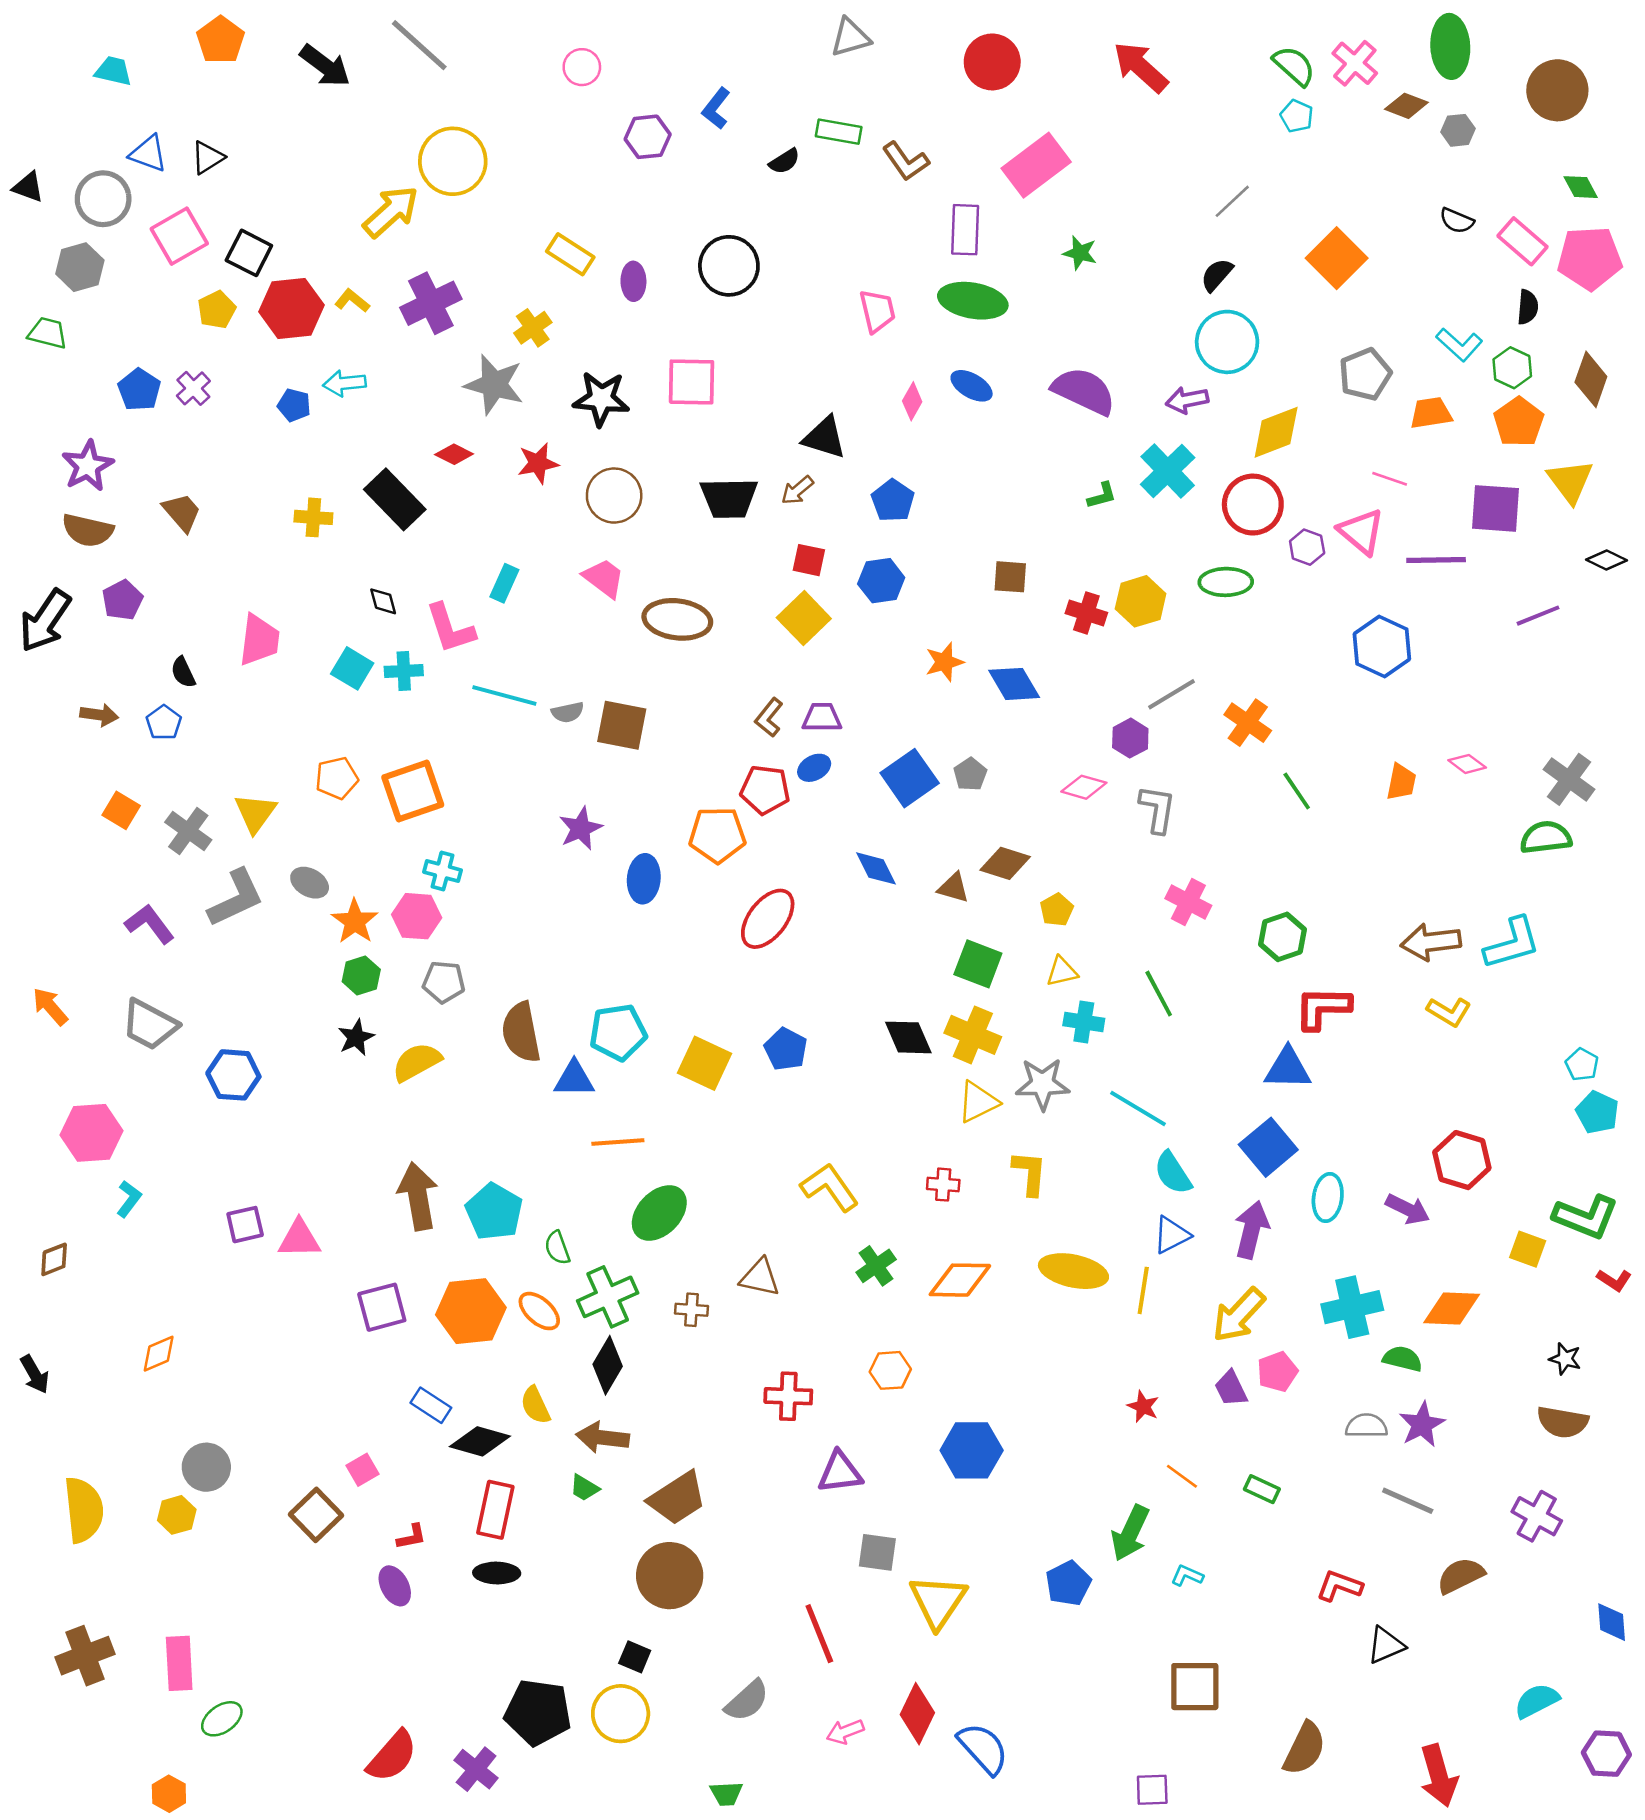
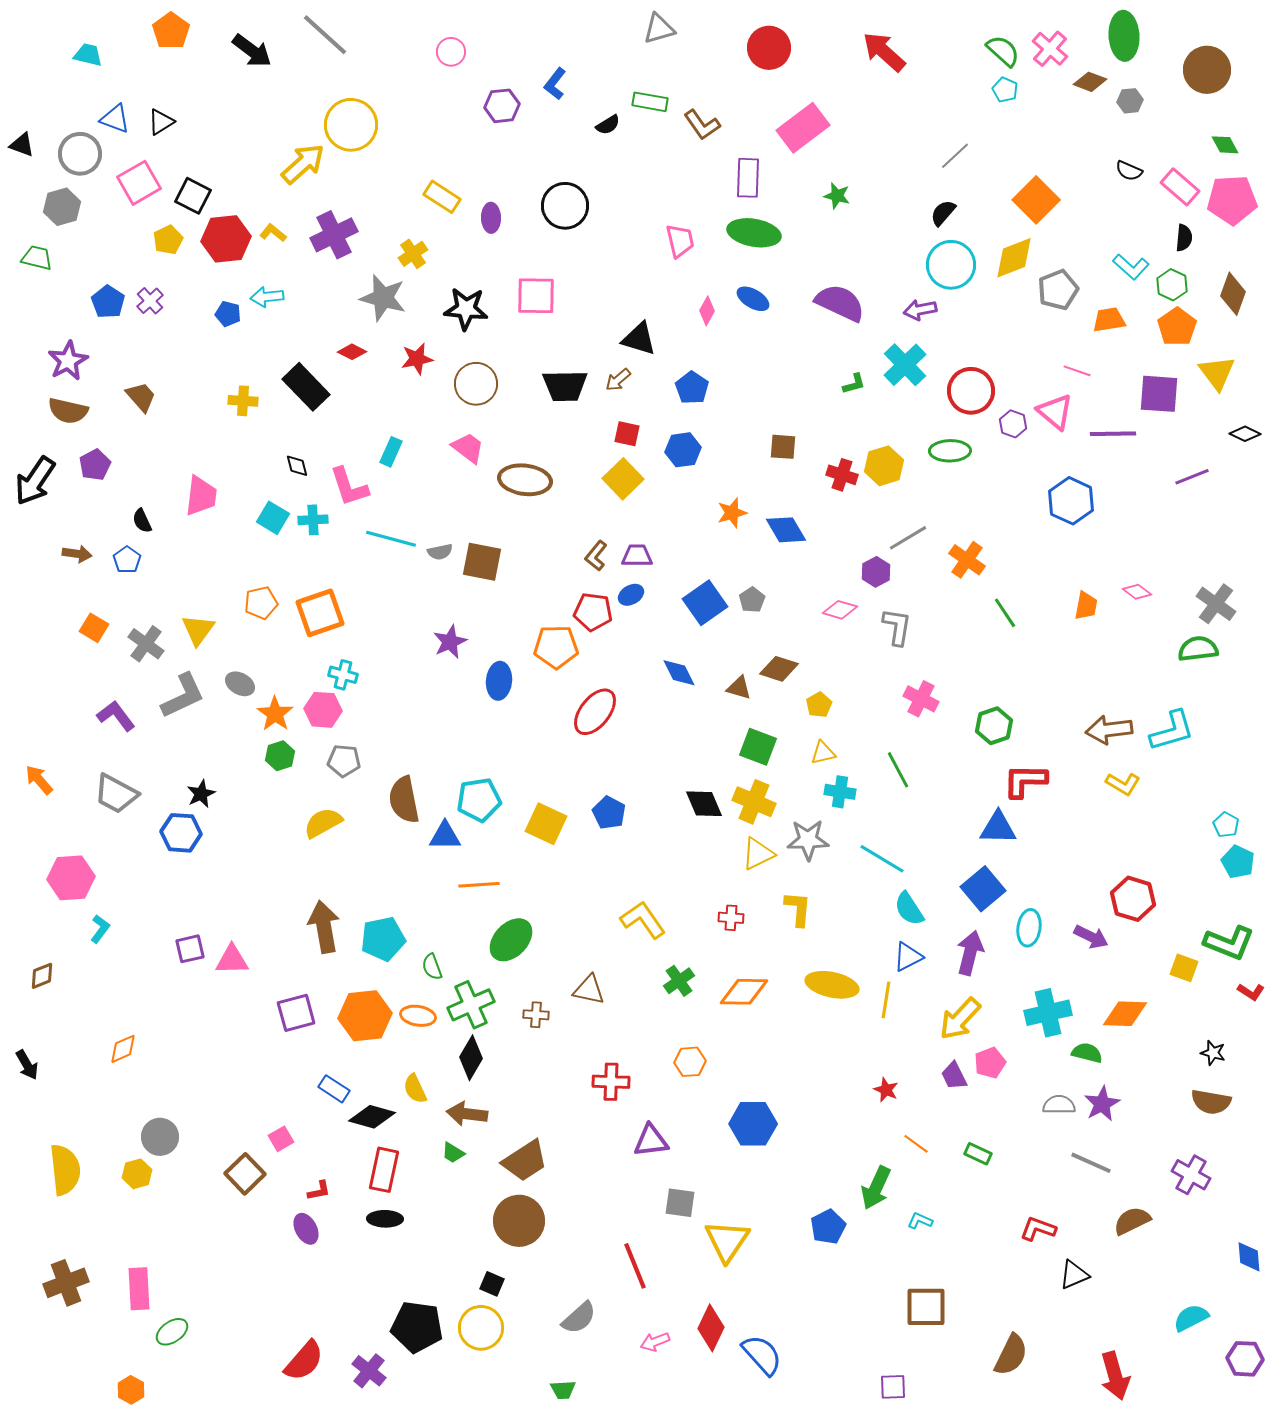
yellow diamond: (1276, 432) -> (1014, 258), moved
black star: (356, 1037) -> (201, 794), moved
cyan pentagon: (494, 1212) -> (383, 939), turned 30
orange ellipse: (539, 1311) -> (418, 1016), turned -32

